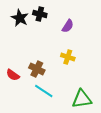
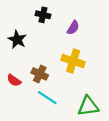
black star: (20, 18) -> (17, 40), moved
yellow cross: (68, 57) -> (73, 61), size x1.5

